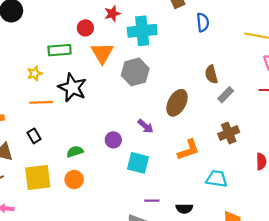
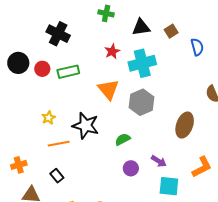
red circle: (85, 28) -> (42, 69), moved
green rectangle: (60, 50) -> (68, 72), moved
purple arrow: (146, 126) -> (159, 161), moved
green semicircle: (75, 152) -> (123, 139), moved
cyan square: (138, 163) -> (169, 186), moved

